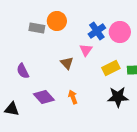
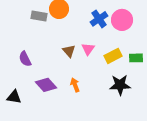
pink triangle: (86, 50) -> (88, 49), moved

